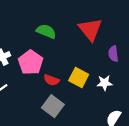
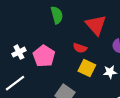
green semicircle: (46, 31) -> (57, 15), moved, turned 54
red semicircle: (51, 80) -> (80, 48), moved

